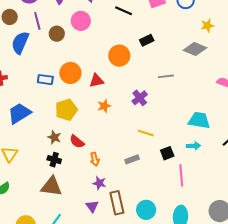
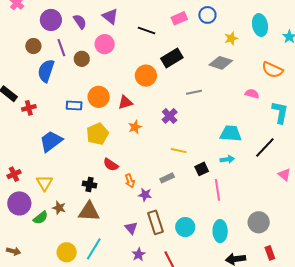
black rectangle: (147, 40) -> (172, 58), size x1.5
brown star: (54, 137) -> (59, 208), moved
purple star: (99, 183) -> (145, 195), moved

